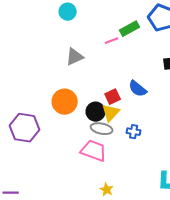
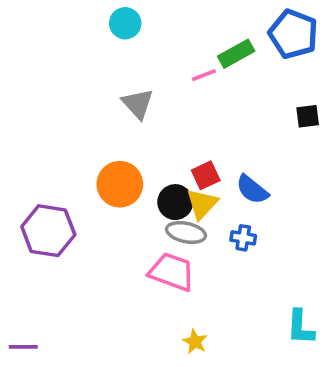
gray triangle: (75, 57) -> (138, 104), turned -48
blue semicircle: (138, 89) -> (252, 190), moved

